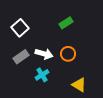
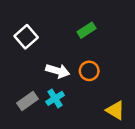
gray rectangle: (21, 57) -> (27, 101), moved
yellow triangle: (79, 85) -> (115, 110), moved

